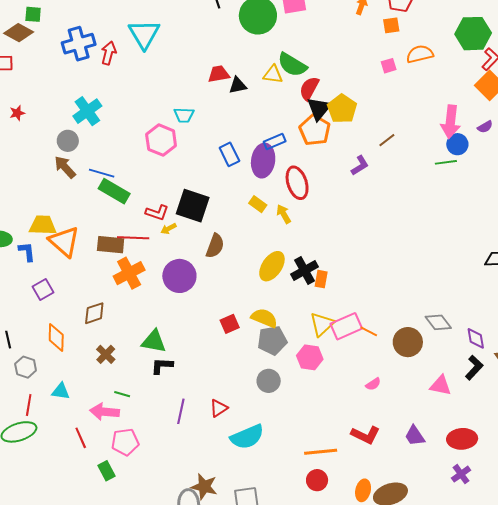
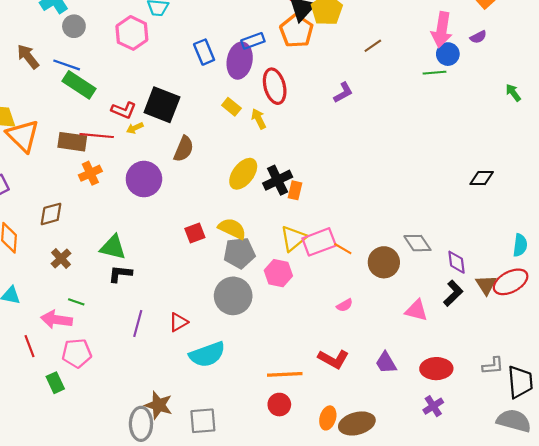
gray circle: (68, 141) -> (74, 26), moved
purple L-shape: (360, 165) -> (343, 93), moved
orange cross: (129, 273) -> (90, 173), size x0.7
gray circle: (269, 381) -> (233, 296), size x1.5

